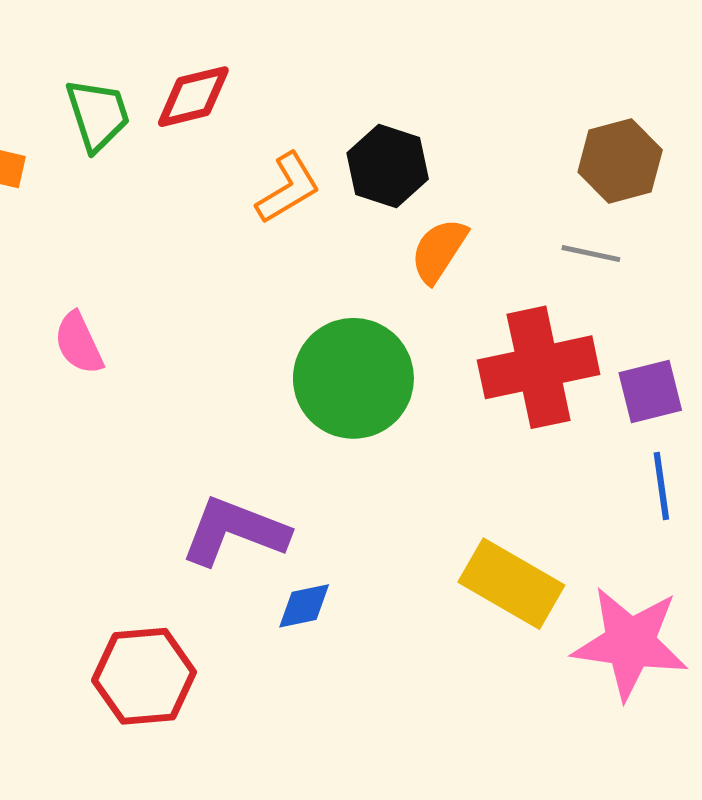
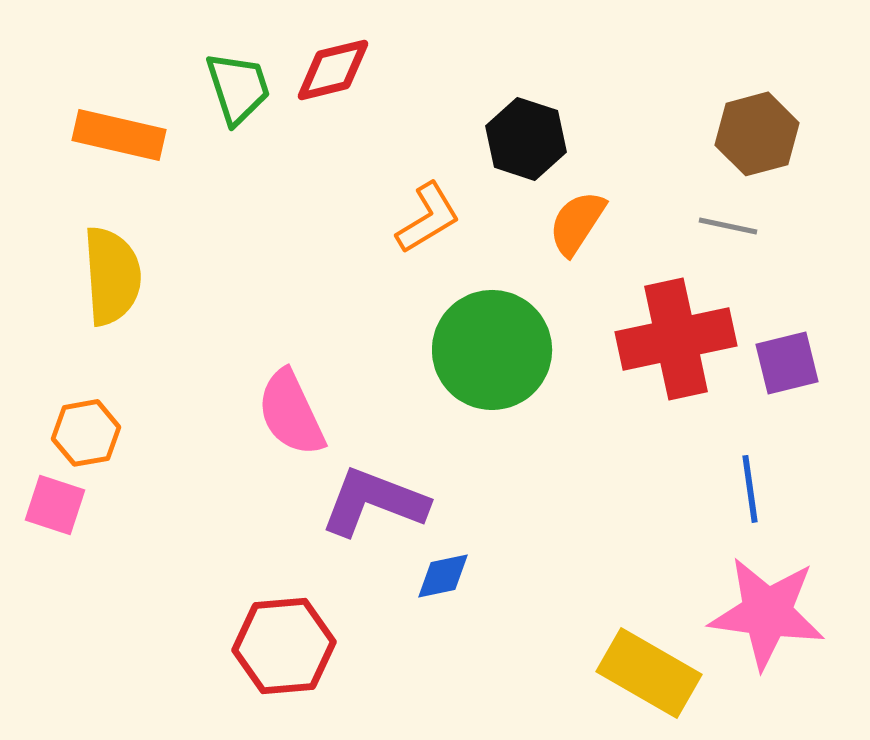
orange L-shape: (288, 188) -> (428, 218), moved
pink semicircle: (79, 343) -> (291, 413), moved, size x1.4
blue line: (661, 486) -> (750, 489), moved
yellow rectangle: (511, 584) -> (649, 673), moved

